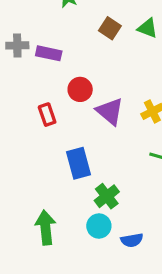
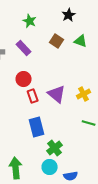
purple rectangle: (49, 53) -> (24, 48), moved, turned 35
red circle: (80, 89) -> (24, 79), moved
red rectangle: (47, 115) -> (33, 96), moved

